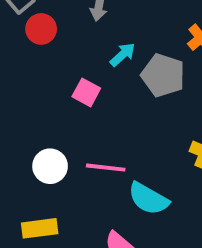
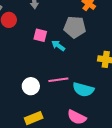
cyan arrow: (123, 55) -> (58, 46), moved, turned -88
pink square: (86, 92) -> (40, 35), moved

